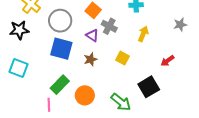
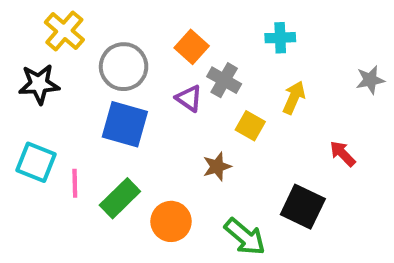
yellow square: (122, 58) -> (250, 126), moved
brown star: (90, 59) -> (217, 166), moved
red arrow: (168, 61) -> (343, 154), turned 80
black square: (149, 87) -> (303, 207), turned -35
pink line: (49, 105) -> (75, 183), moved

